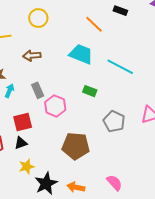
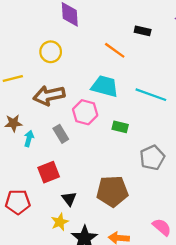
brown arrow: (32, 56) -> (49, 95), size x1.5
pink hexagon: (55, 106) -> (85, 112), moved
gray pentagon: (114, 121) -> (152, 158), turned 30
black triangle: (21, 143) -> (69, 199), moved, turned -40

